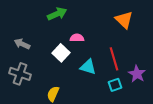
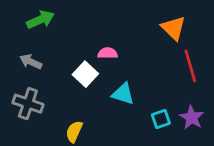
green arrow: (57, 14) -> (41, 20), moved
red line: (114, 59) -> (190, 66), moved
purple star: (137, 74) -> (192, 118), moved

